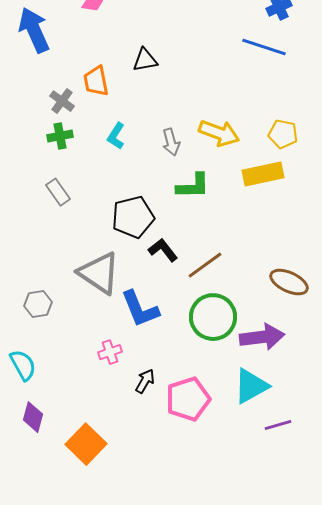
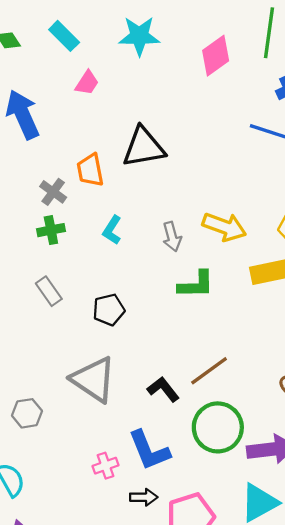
black triangle: (145, 60) -> (144, 147), size x1.6
black pentagon: (133, 217) -> (109, 310), moved, size x0.7
black L-shape: (163, 250) -> (163, 389), moved
blue L-shape: (140, 309) -> (149, 450), moved
black arrow: (145, 381) -> (144, 497), turned 60

